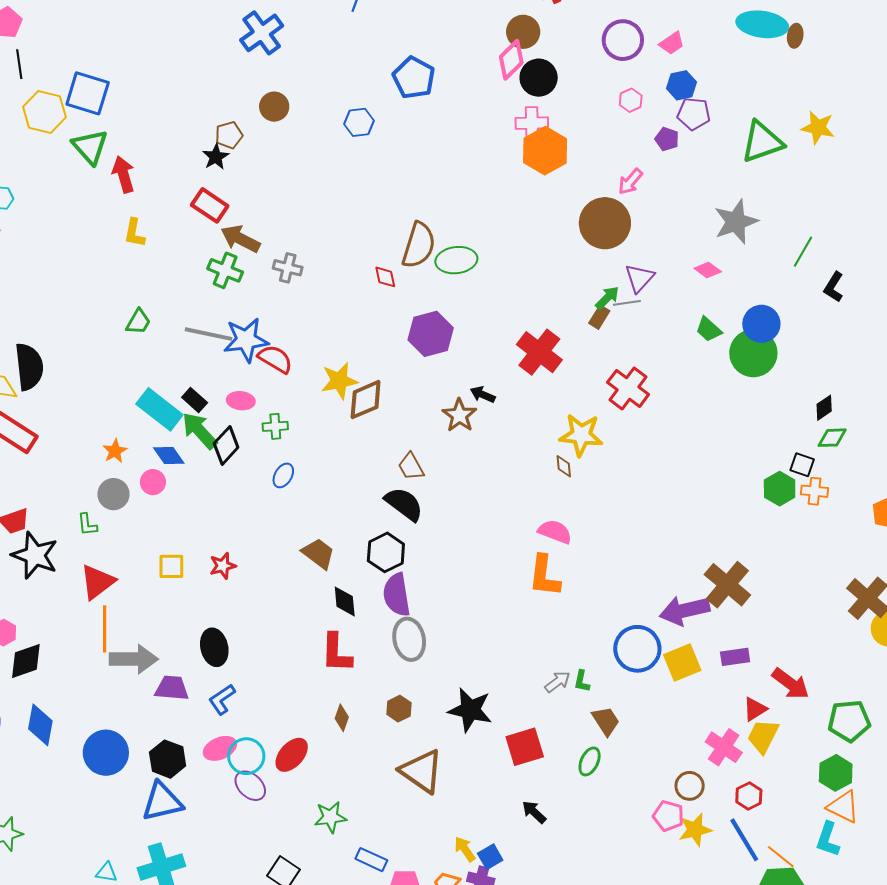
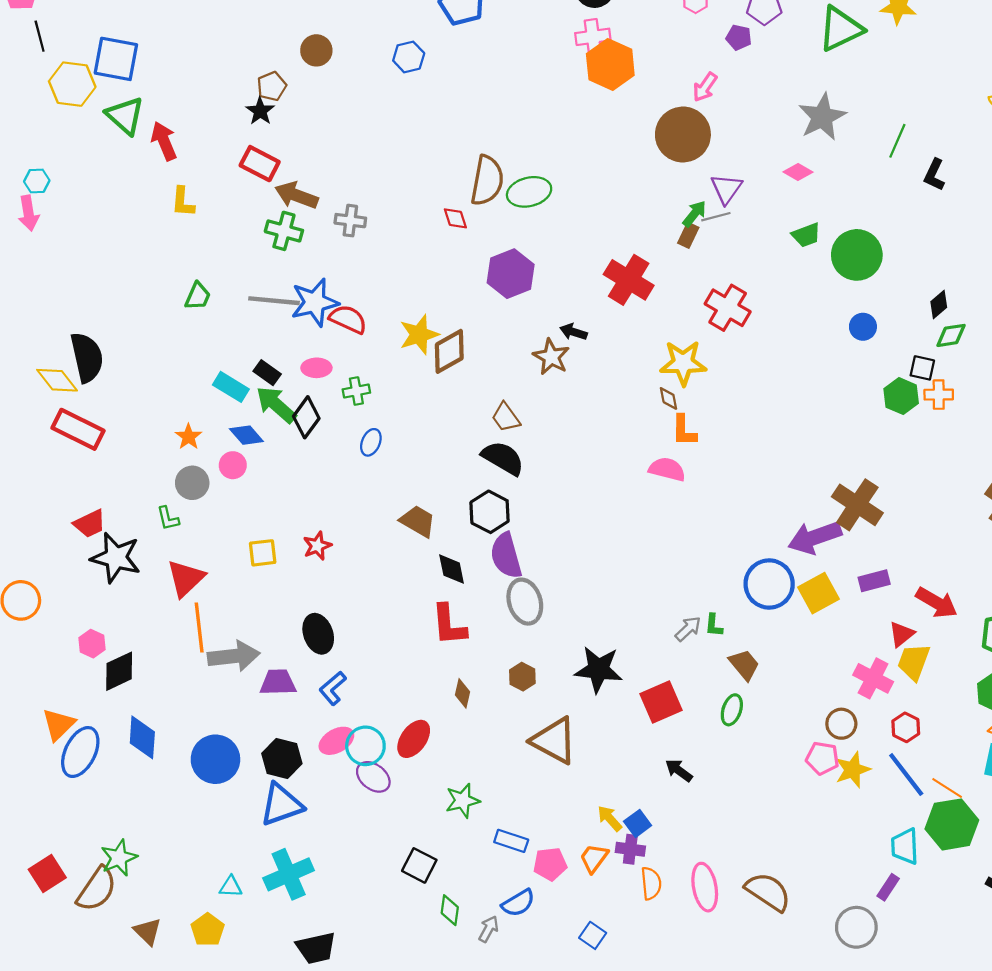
blue circle: (761, 324) -> (863, 327), moved, size x0.7
green trapezoid: (709, 329) -> (806, 235), turned -56
cyan rectangle: (159, 409) -> (231, 387), size x0.7
orange L-shape: (544, 576) -> (684, 430), moved, size x0.7

